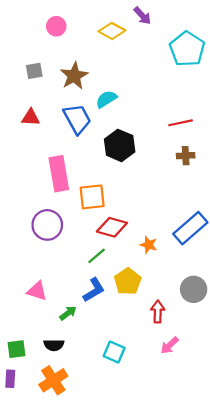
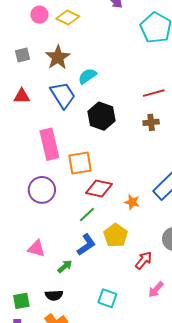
yellow diamond: (112, 31) -> (68, 17), moved
brown cross: (186, 156) -> (151, 122), moved
red arrow: (158, 312) -> (144, 260), turned 42

